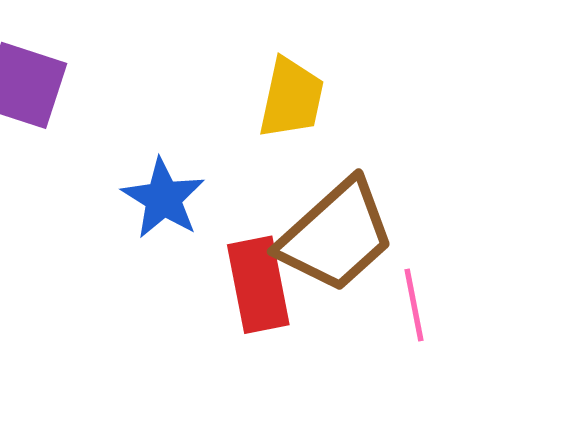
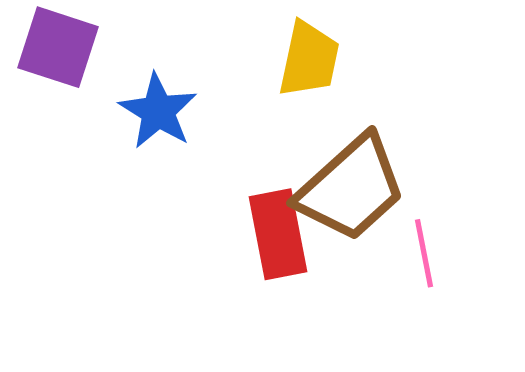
blue star: (163, 198) -> (158, 111), moved

